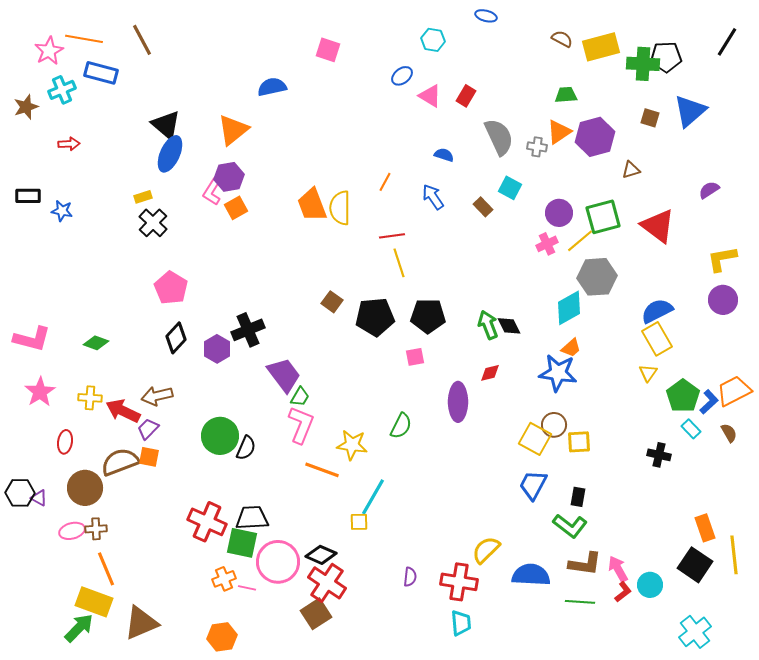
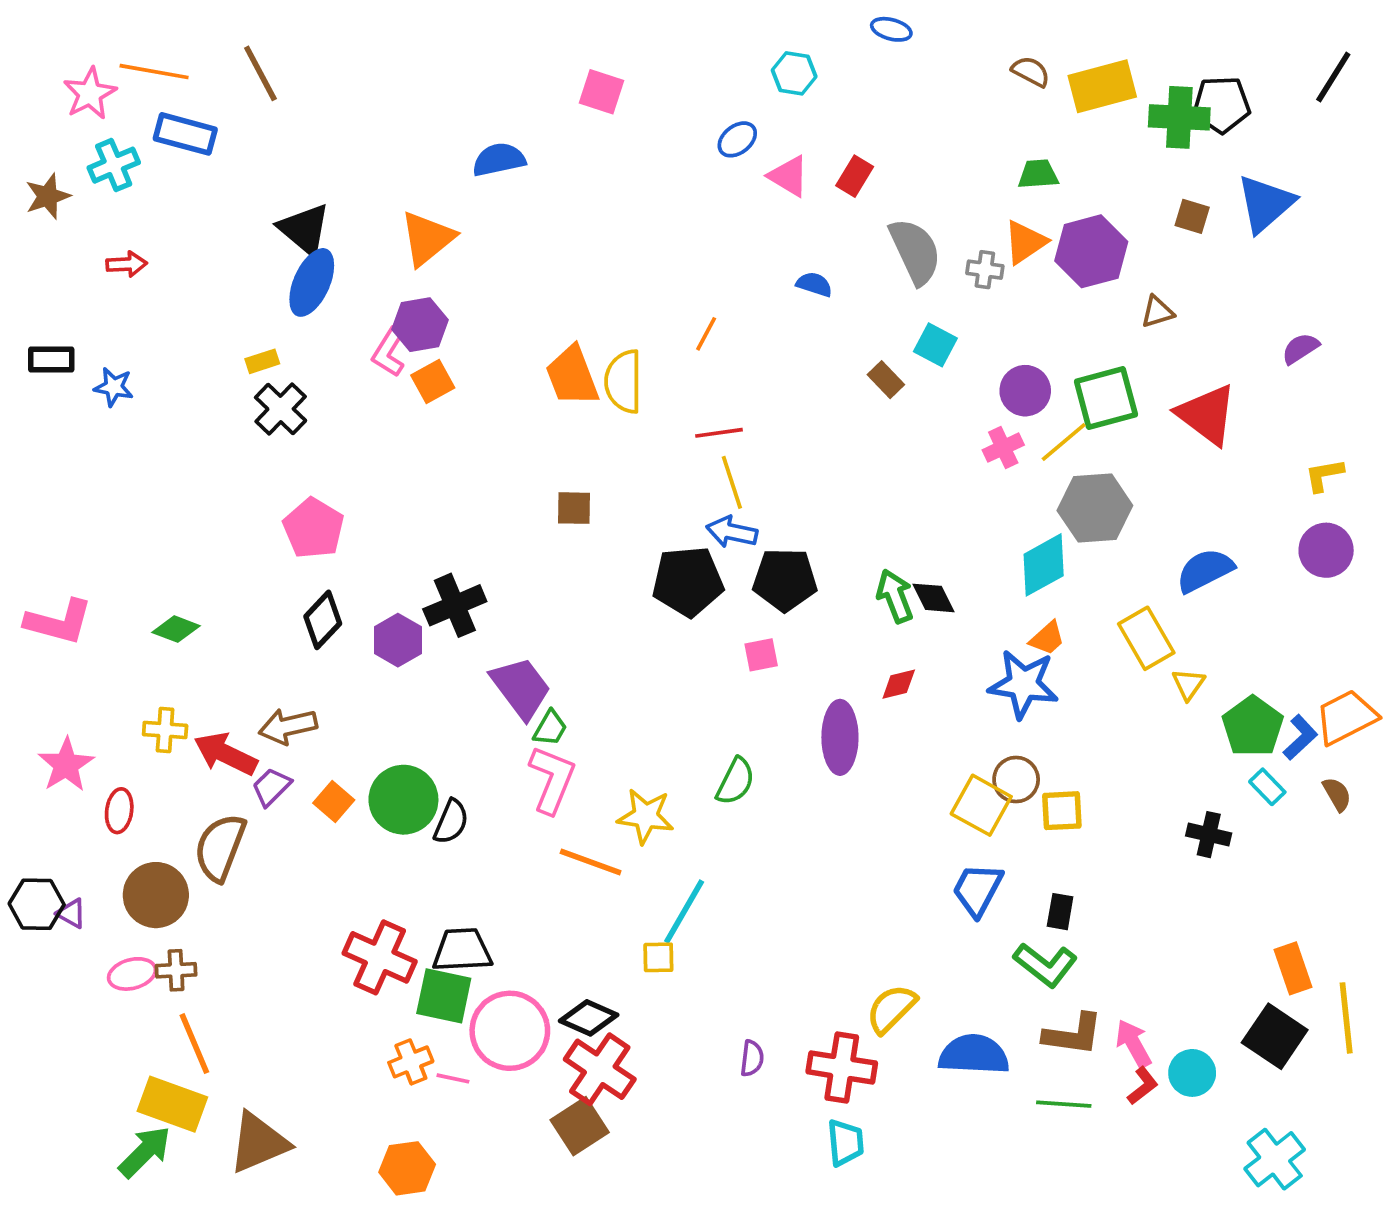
blue arrow: (433, 197) -> (732, 532), moved, turned -44
yellow L-shape: (722, 259) -> (1324, 475), size x0.7
brown square: (332, 302) -> (574, 508), moved, turned -35
yellow rectangle: (657, 339) -> (1146, 638), moved
pink star: (40, 392) -> (66, 765), moved
orange square: (149, 457) -> (334, 802), moved, turned 30
brown semicircle: (120, 462) -> (220, 847), turned -48

